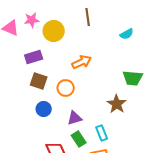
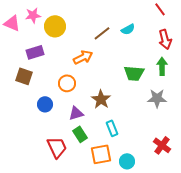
brown line: (88, 17) -> (102, 33), moved, turned 60
brown square: (39, 81) -> (24, 76), moved
brown star: (117, 104) -> (101, 99), moved
cyan rectangle: (102, 133) -> (112, 128), moved

